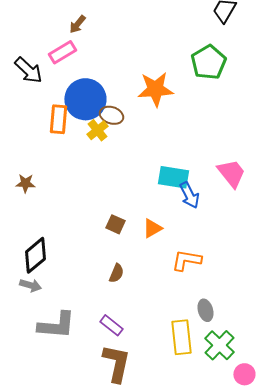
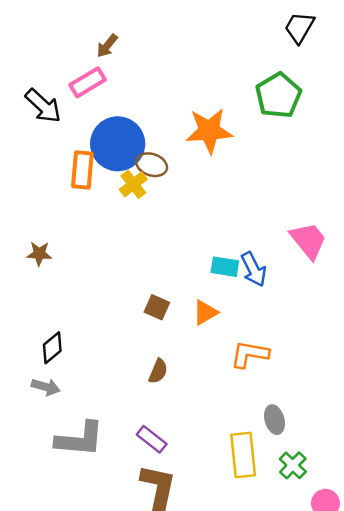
cyan rectangle: (173, 177) -> (225, 267), moved, size x0.7
black diamond: (35, 255) -> (52, 348), size x0.7
green cross: (219, 345) -> (293, 465), size x0.7

